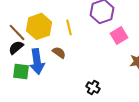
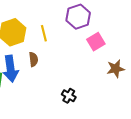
brown semicircle: (59, 52) -> (33, 59), turned 48

